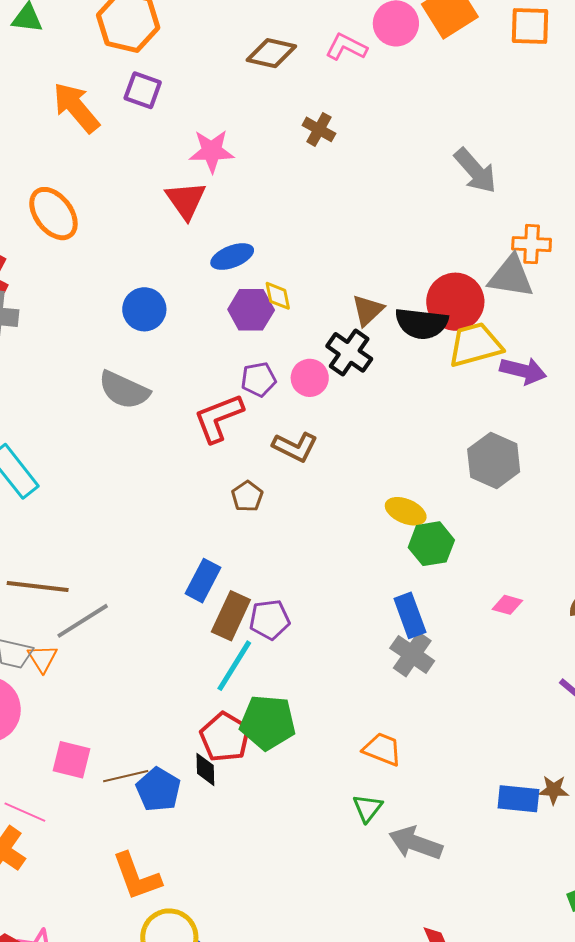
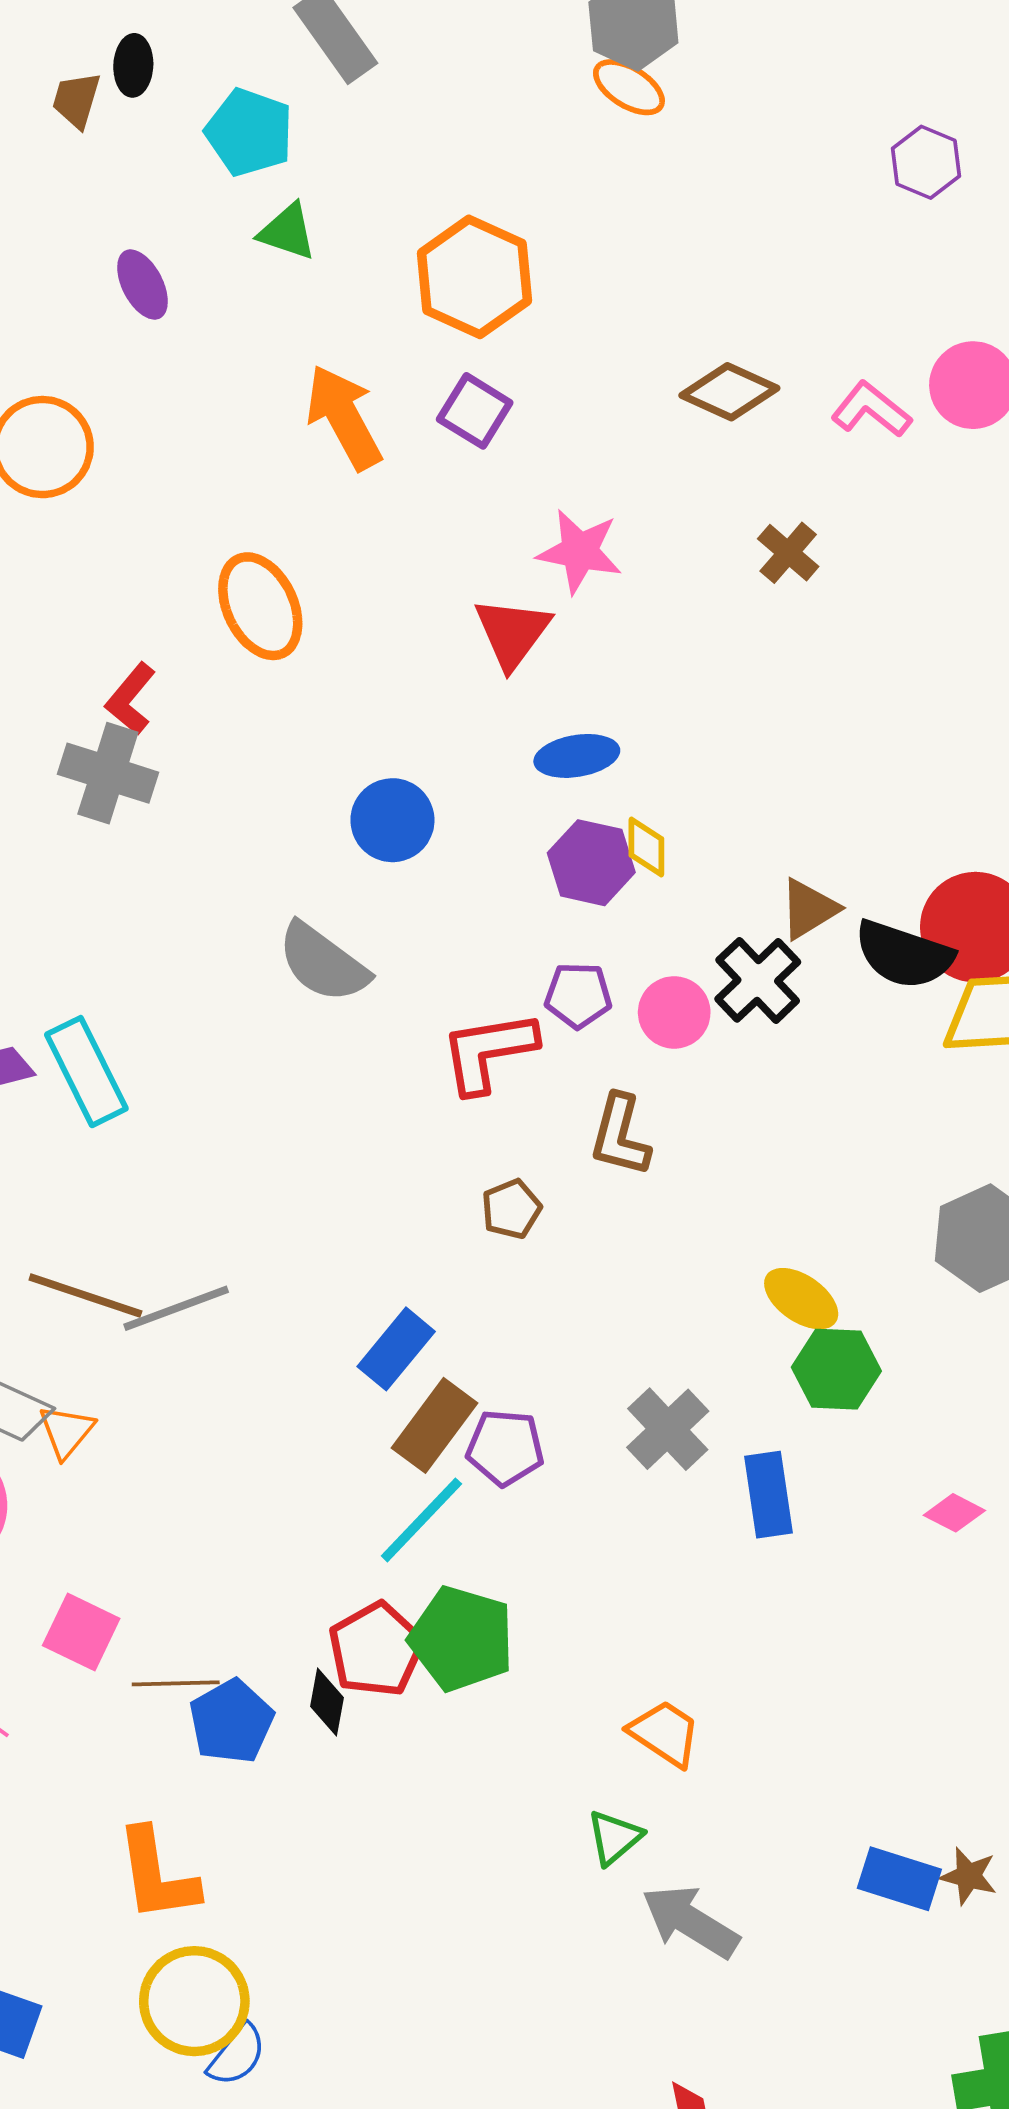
brown L-shape: (295, 447) -> (620, 1135), turned 66
gray line: (83, 621) -> (176, 1308), moved
gray cross: (412, 654) -> (668, 1429), moved

